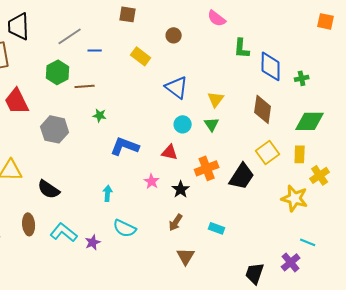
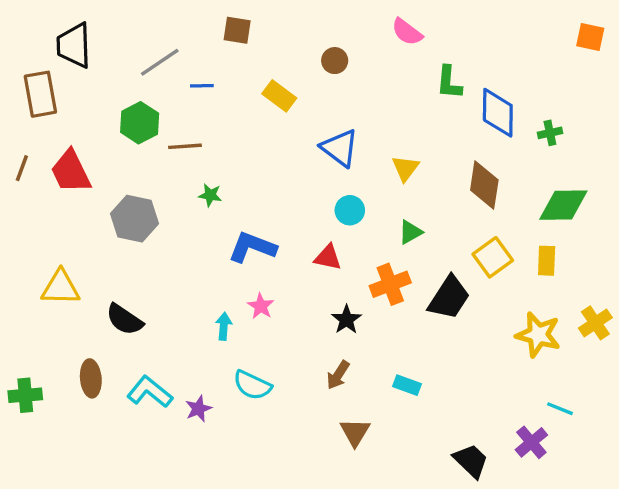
brown square: (128, 14) -> (237, 30), moved
green triangle: (212, 124) -> (410, 232), moved, turned 35
yellow cross: (320, 175) -> (595, 323), moved
pink star: (152, 181) -> (261, 306), moved
black trapezoid: (255, 273) -> (471, 461), turned 115

